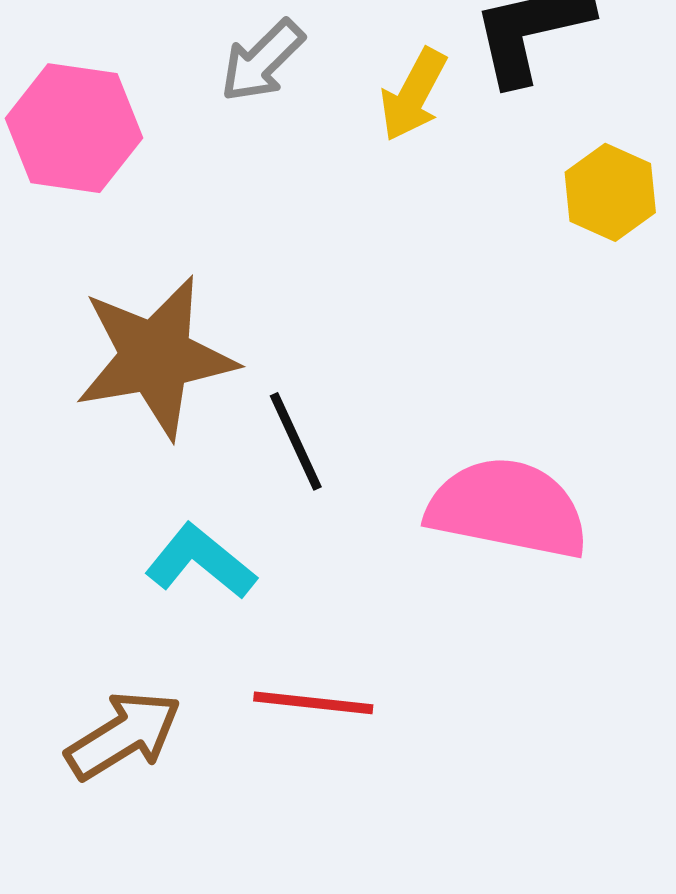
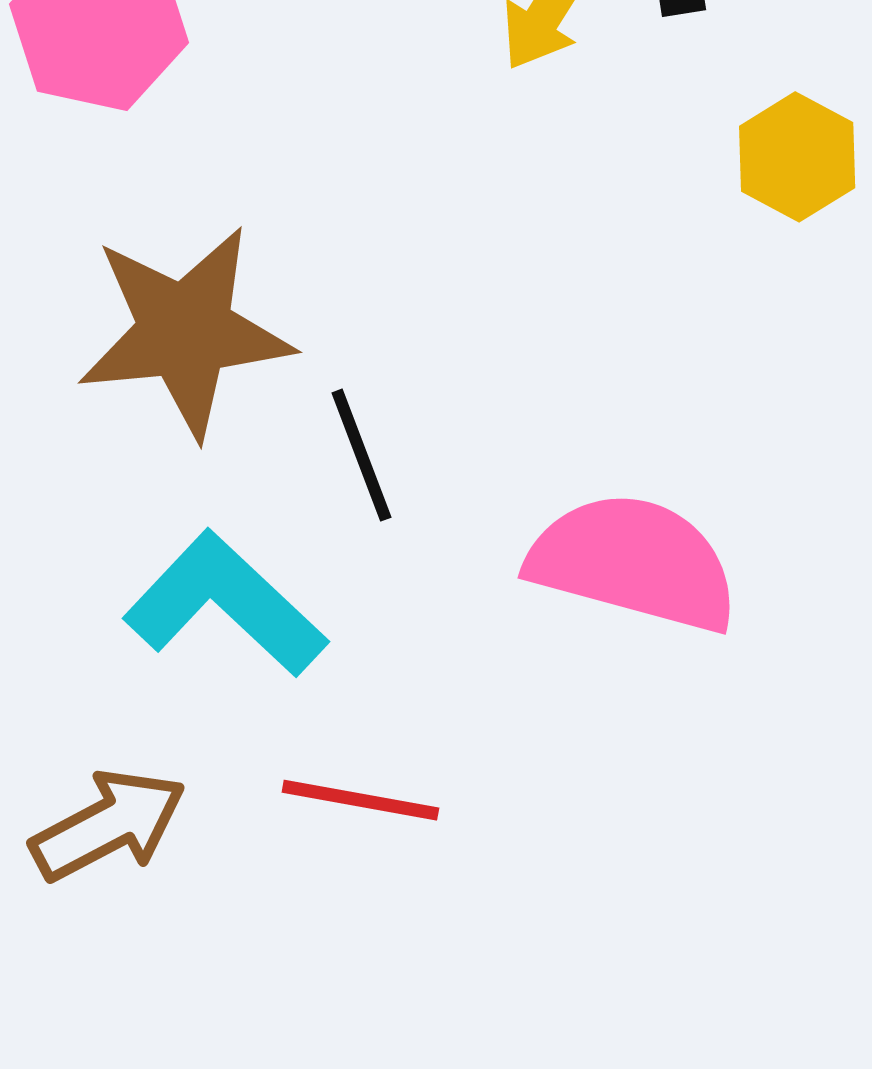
cyan L-shape: (200, 562) -> (225, 604), size x1.4

